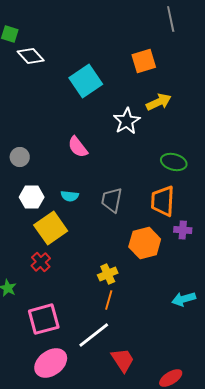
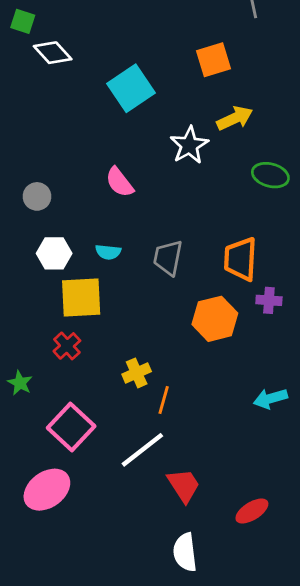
green ellipse: (174, 162) -> (270, 175), moved
yellow square: (51, 228) -> (81, 297), turned 32
yellow cross: (108, 274) -> (137, 373), moved
pink square: (44, 319) -> (71, 427), turned -32
pink ellipse: (51, 363) -> (47, 490), moved

